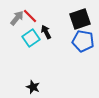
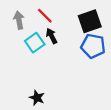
red line: (30, 16) -> (45, 16), moved
gray arrow: (17, 18) -> (19, 20), turned -49

